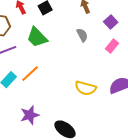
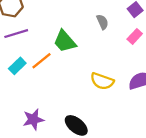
green trapezoid: (37, 37) -> (65, 41), moved
purple star: (30, 115) -> (33, 119), moved

